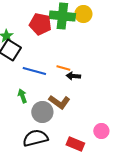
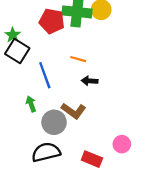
orange line: (63, 68) -> (78, 59), moved
blue line: (34, 71) -> (45, 75), turned 55

